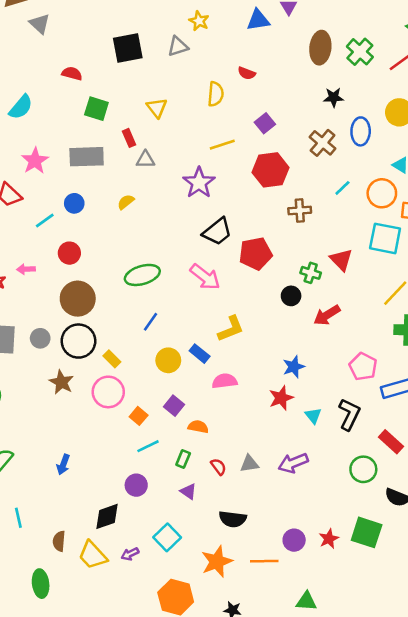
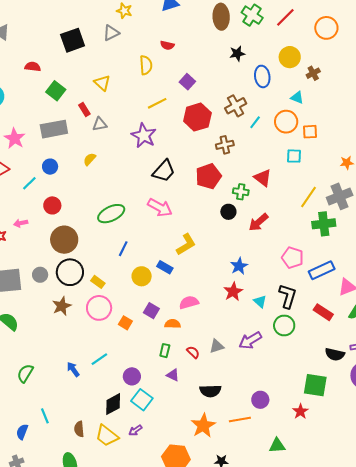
green square: (96, 109) -> (56, 91), turned 30
brown cross: (323, 143) -> (236, 106), moved, turned 30
cyan square: (385, 238) -> (294, 156), size x0.6
red pentagon: (256, 254) -> (208, 176), moved
pink semicircle: (225, 381) -> (189, 302), moved
brown star: (61, 382) -> (62, 306), turned 30
cyan line: (148, 446) -> (99, 359), moved
blue arrow: (63, 464) -> (73, 369), turned 133
green circle: (363, 469) -> (284, 325), moved
cyan square: (167, 537) -> (142, 400), moved
red star: (329, 539) -> (300, 411), moved

